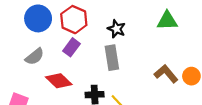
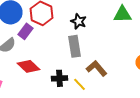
purple rectangle: (72, 47) -> (26, 31), moved
brown L-shape: (166, 74) -> (96, 68), moved

